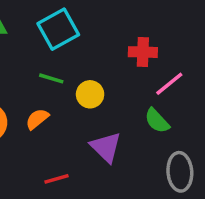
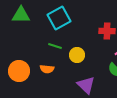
orange semicircle: (37, 119) -> (47, 69), turned -136

